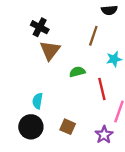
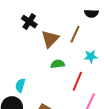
brown triangle: (50, 50) -> (50, 39), moved
red line: (102, 89) -> (77, 81), turned 30

